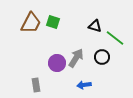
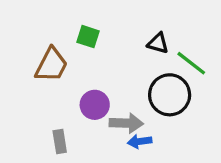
brown trapezoid: (31, 23) -> (51, 65), moved
black circle: (102, 57) -> (170, 95), size x1.6
gray arrow: (76, 58) -> (126, 123), moved, turned 60

